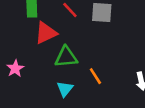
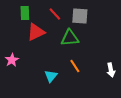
green triangle: (66, 57) -> (70, 38), moved

